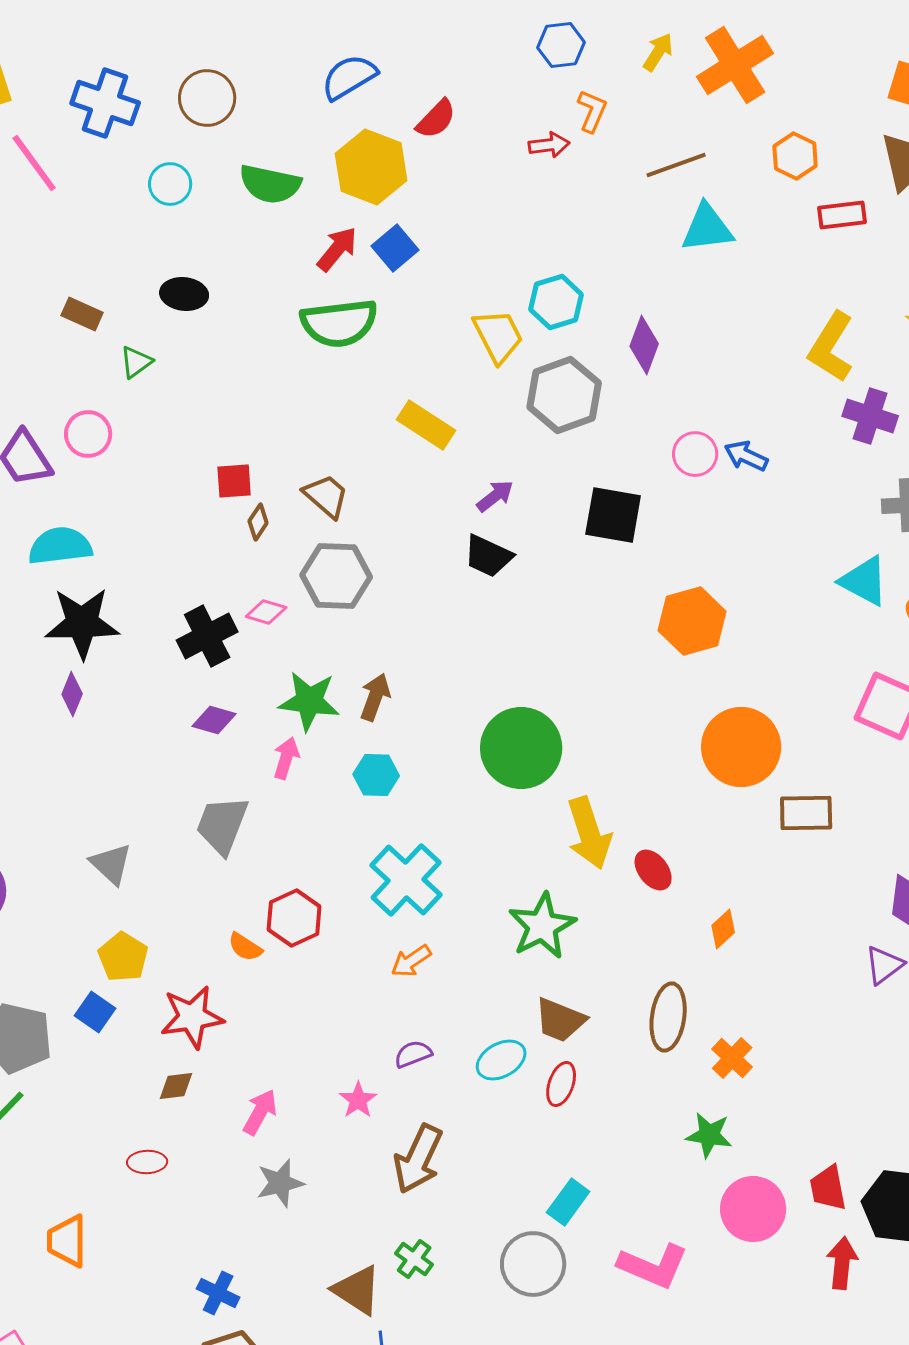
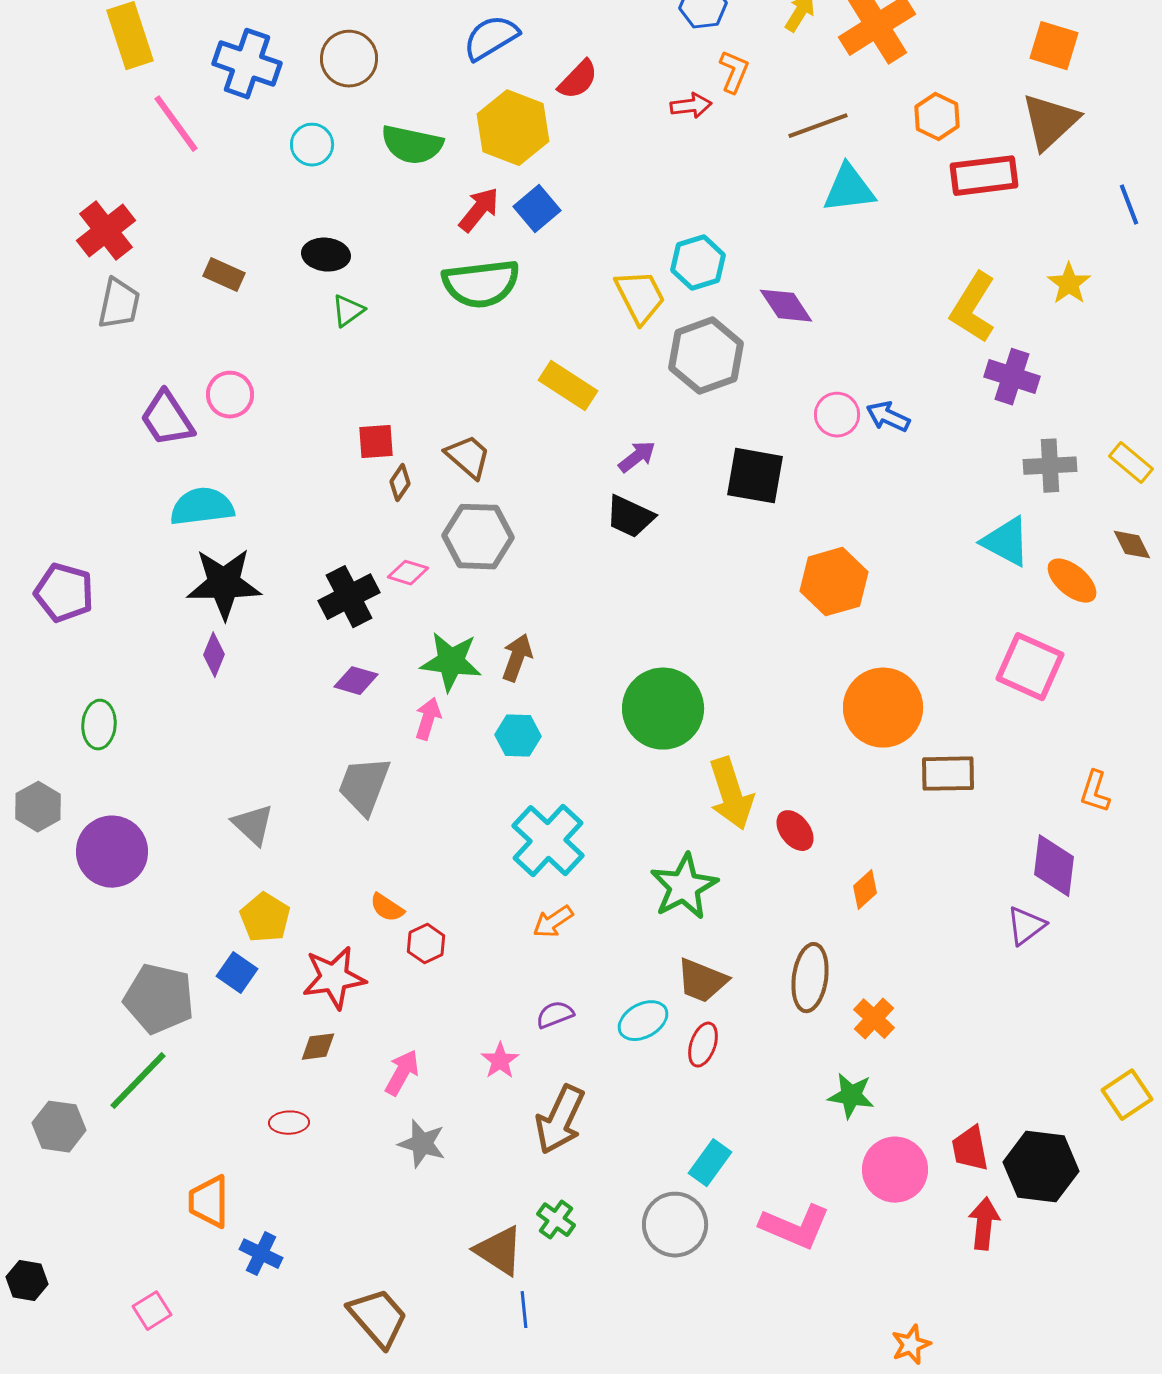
red rectangle: (842, 215) -> (984, 176), size x1.4
purple diamond: (644, 345) -> (786, 306), turned -54
green triangle: (136, 362) -> (348, 311), moved
red hexagon: (294, 918) -> (426, 944), moved, size x0.7
gray star: (280, 1183) -> (422, 1144), turned 30
blue cross: (218, 1293) -> (261, 1254), moved

